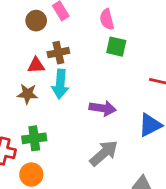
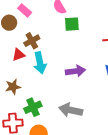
brown star: (28, 94) -> (13, 87), moved
gray arrow: (104, 153) -> (71, 110), moved, turned -110

